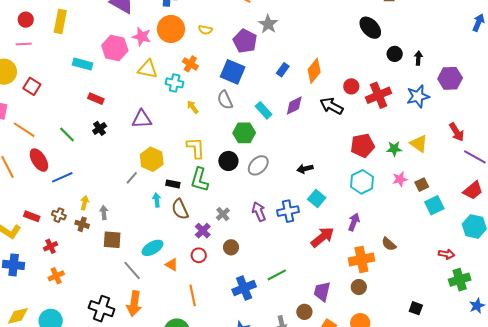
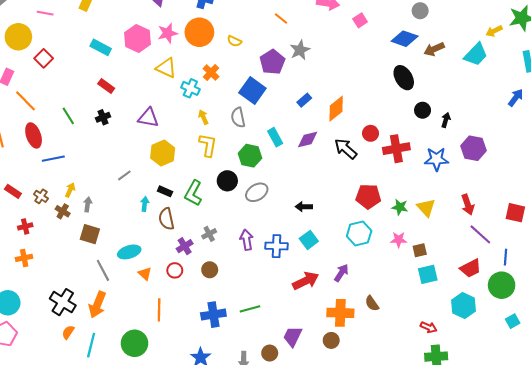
pink star: (142, 37) -> (168, 33), turned 30
yellow L-shape: (196, 148) -> (208, 145), moved
yellow hexagon: (152, 159) -> (163, 153), moved

